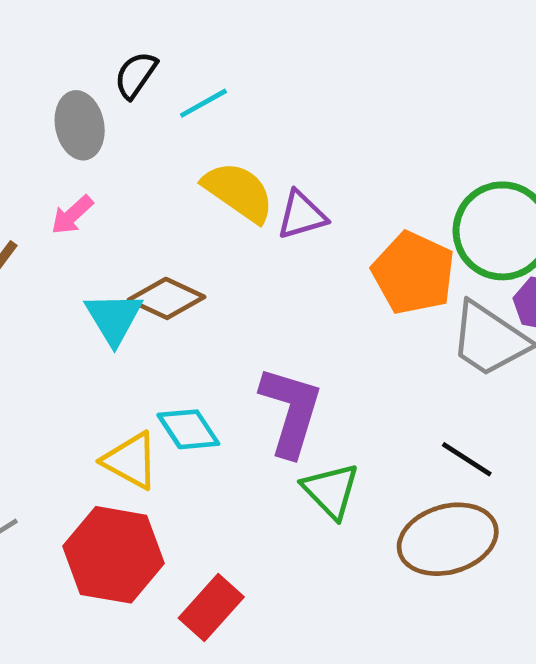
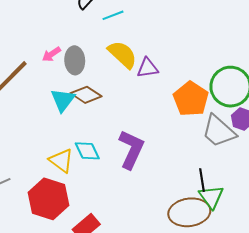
gray ellipse: (80, 125) -> (75, 60), moved
black line: (467, 459) -> (202, 180), turned 40
green triangle: (331, 491) -> (211, 197), moved

